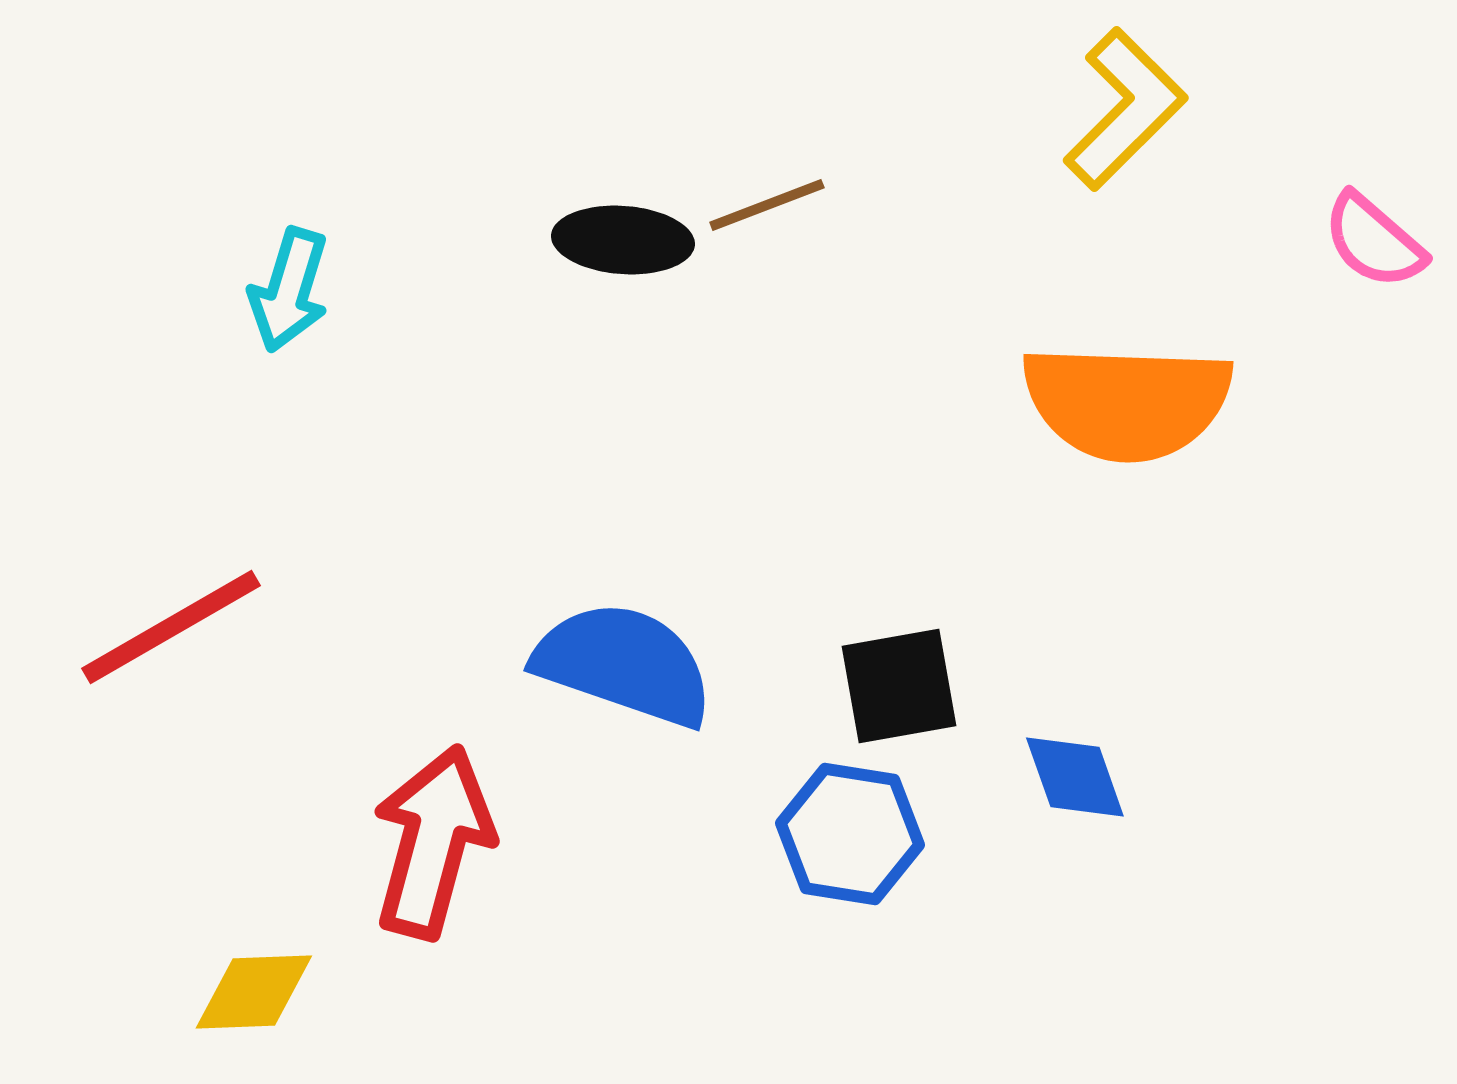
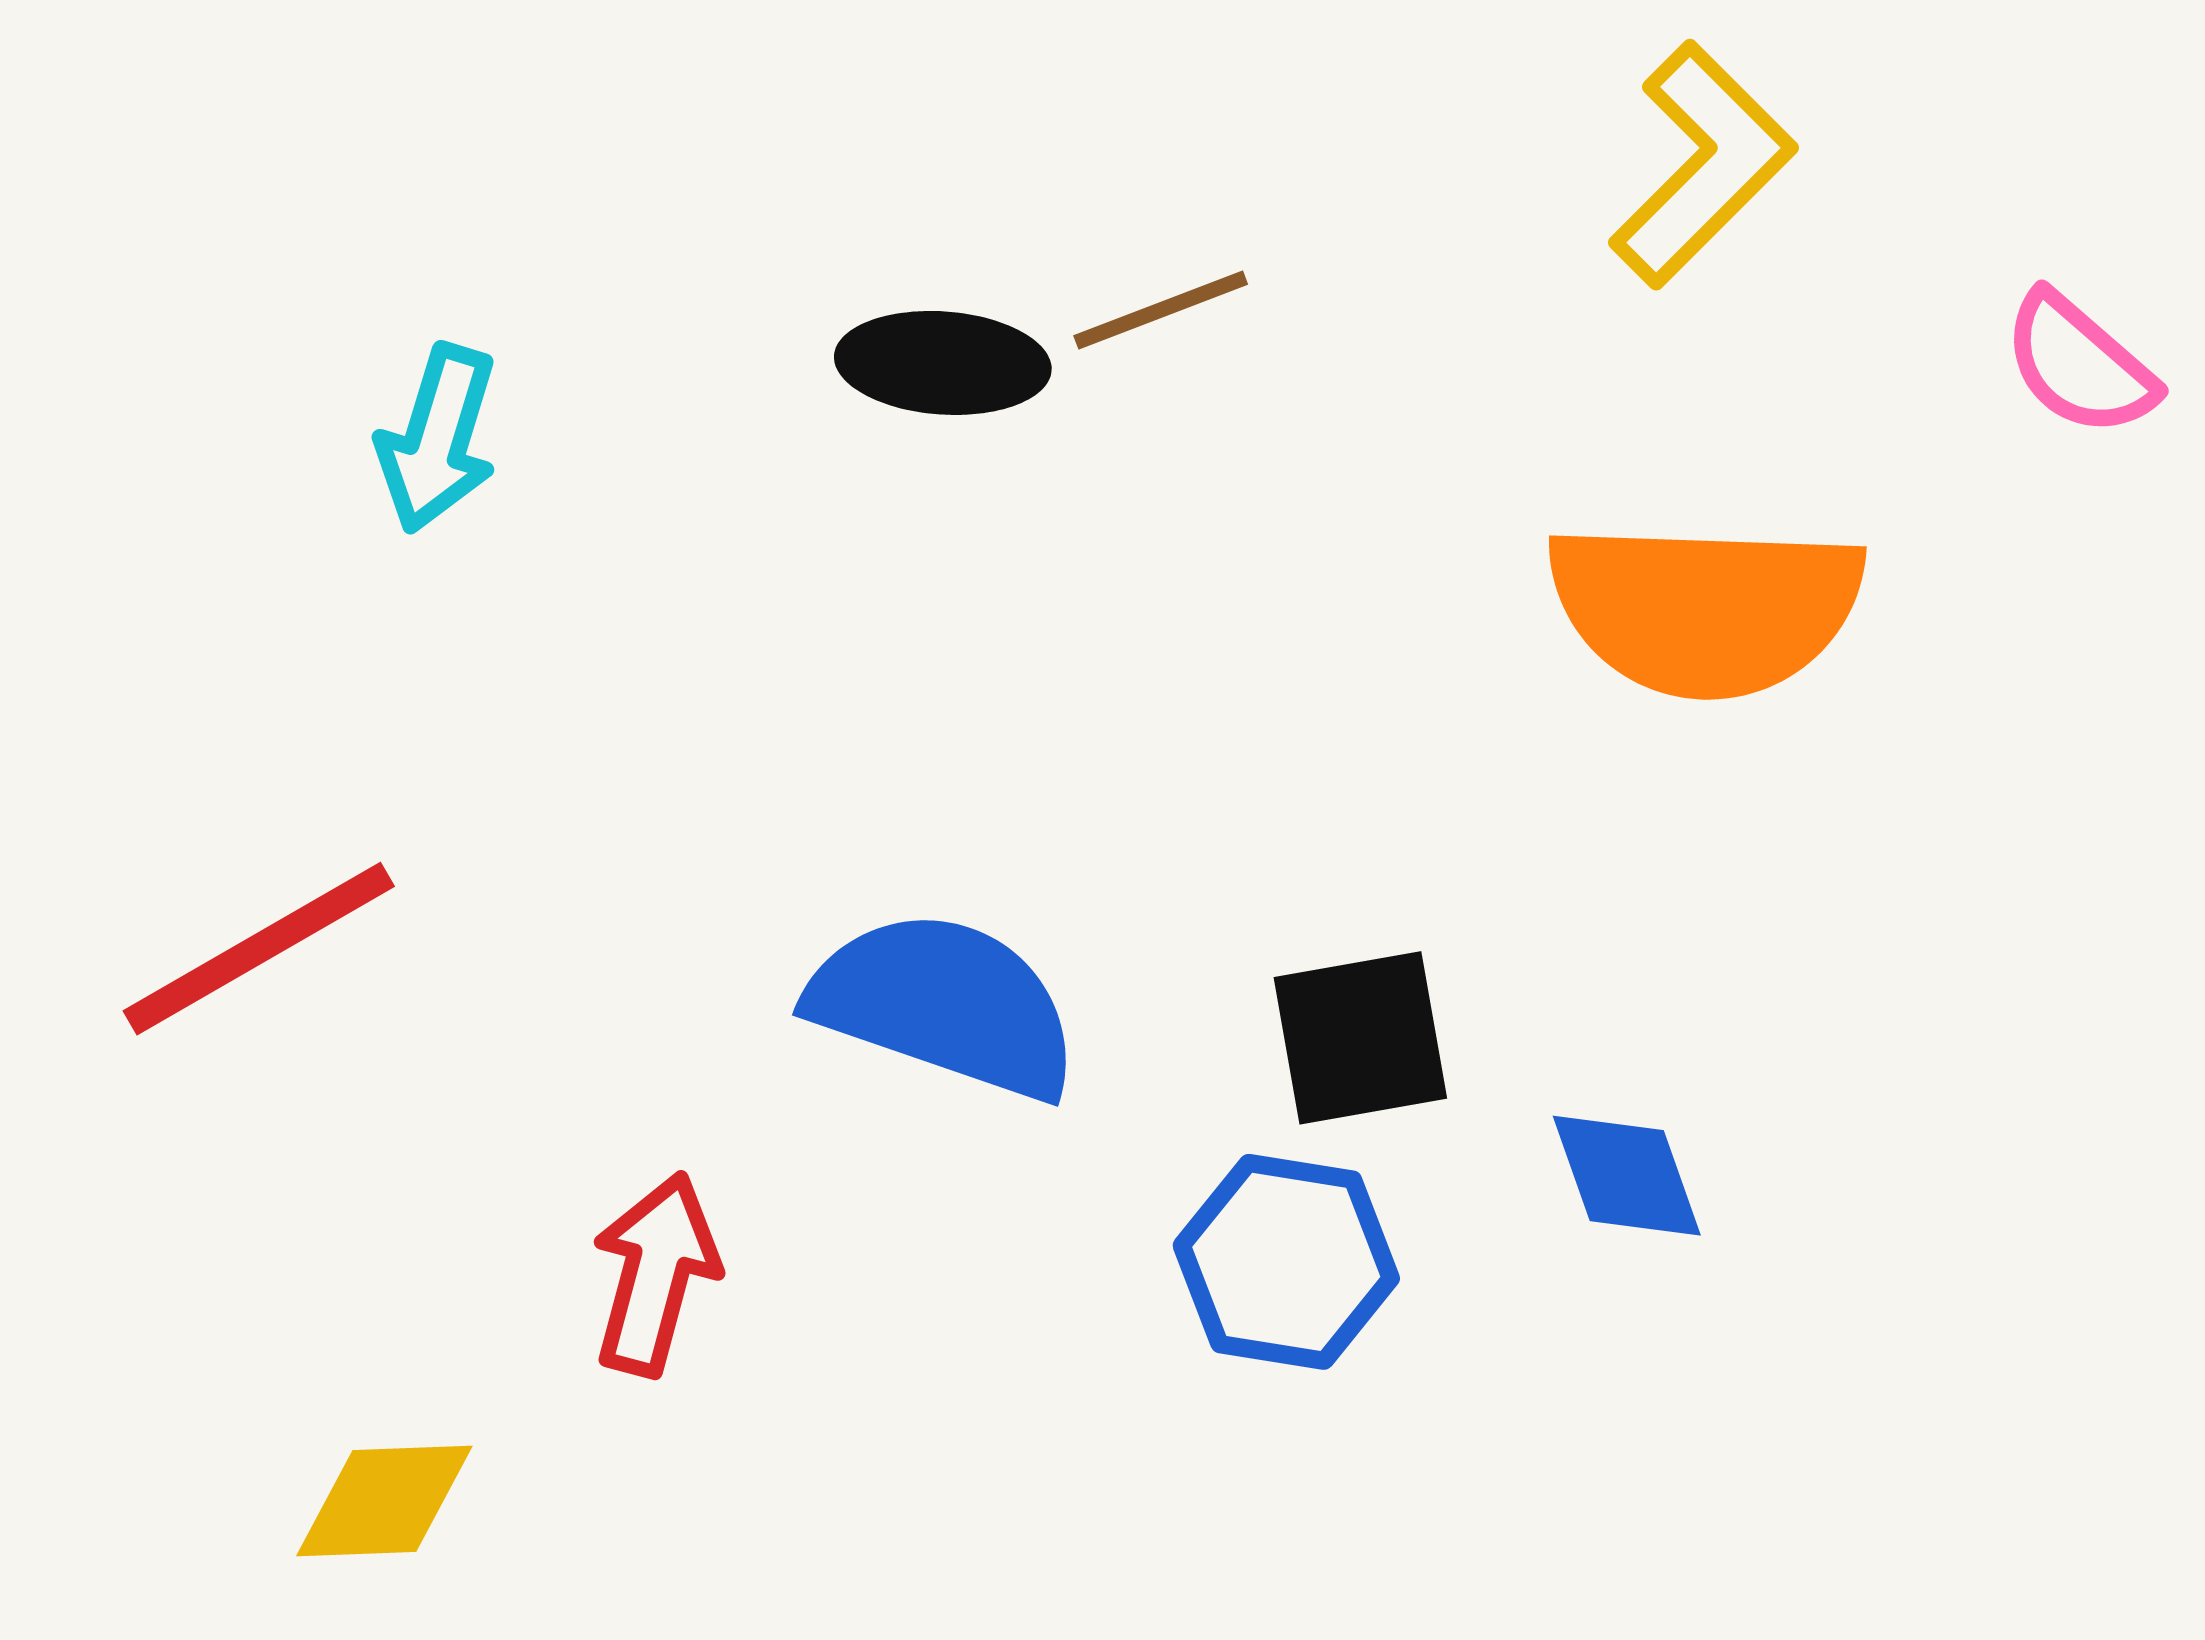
red arrow: (433, 842) -> (655, 1274), size x0.7

